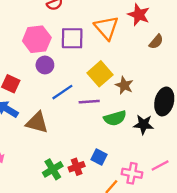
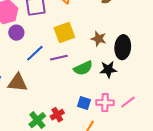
yellow square: (100, 74) -> (64, 32), turned 30
brown star: (124, 85) -> (99, 39), moved
blue square: (99, 157) -> (84, 103), moved
pink cross: (132, 173) -> (105, 103), moved

